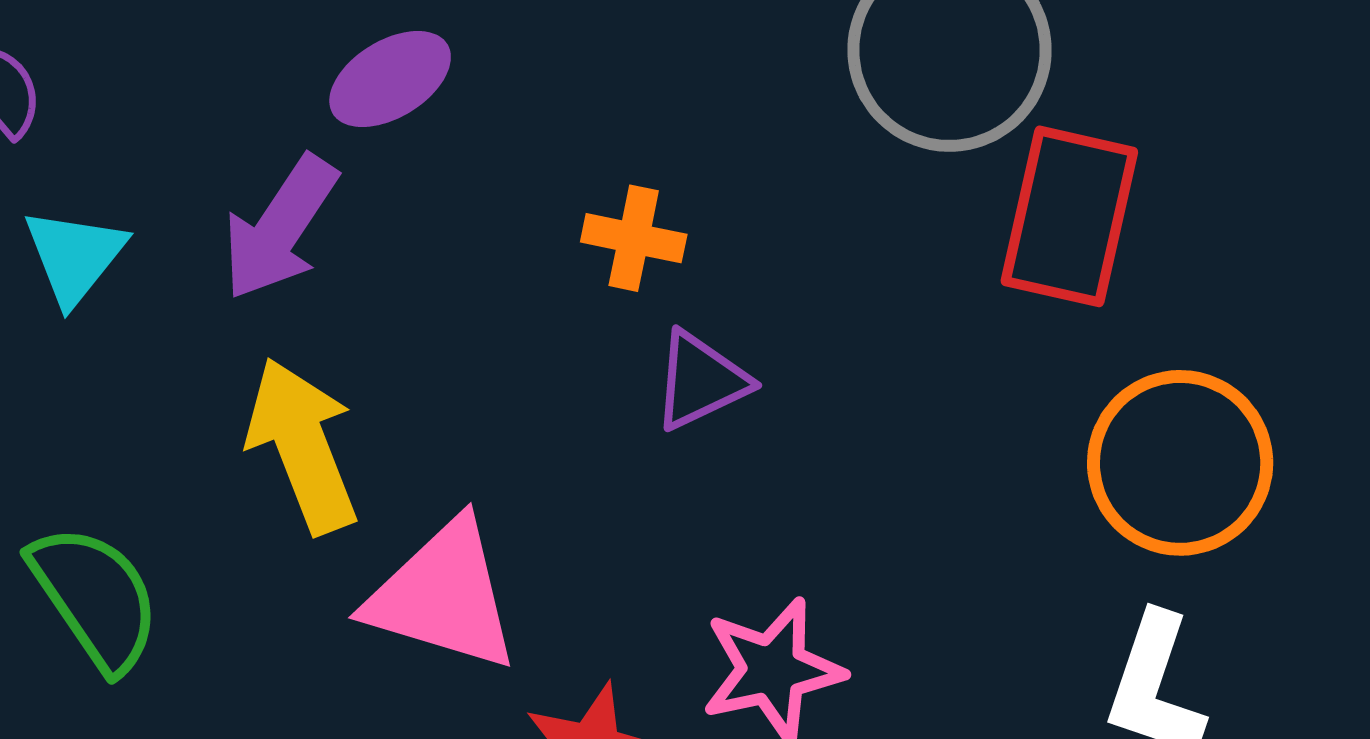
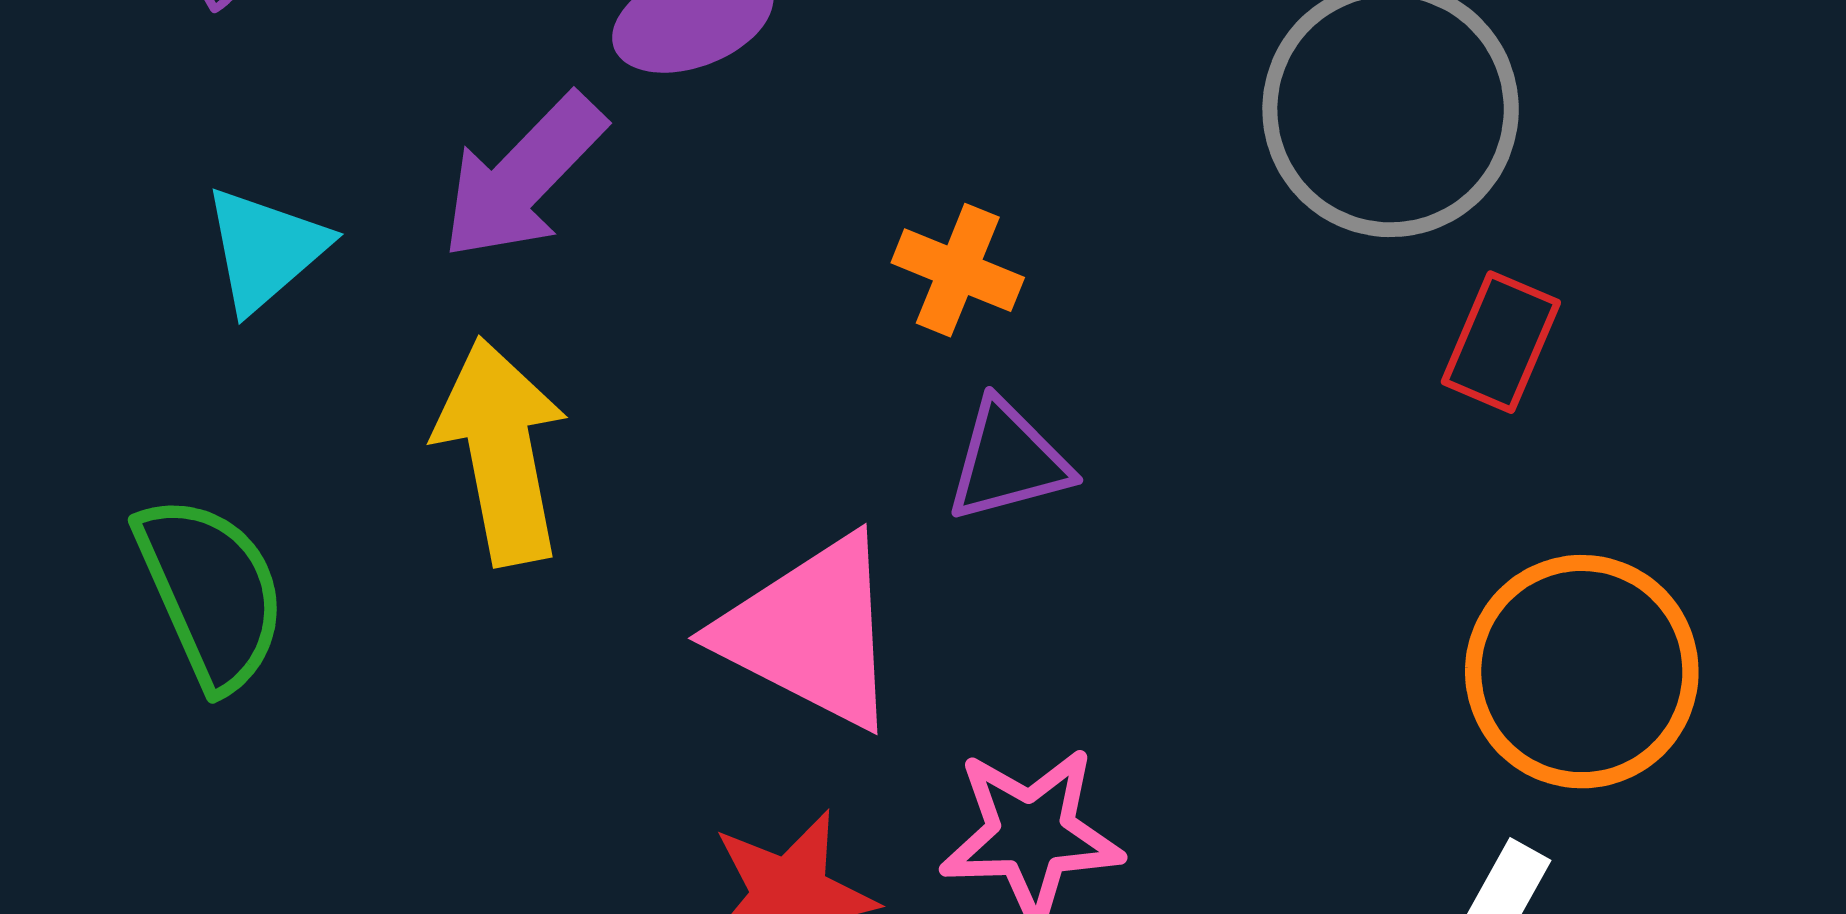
red rectangle: (1069, 216) -> (1501, 342), size x0.6
cyan triangle: (74, 256) -> (265, 249), moved
pink triangle: (443, 596) -> (810, 632), moved

